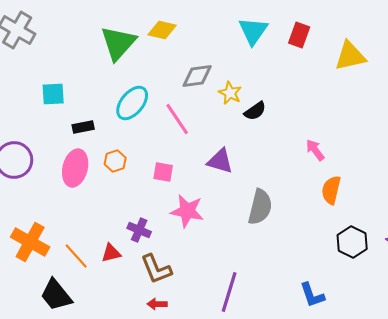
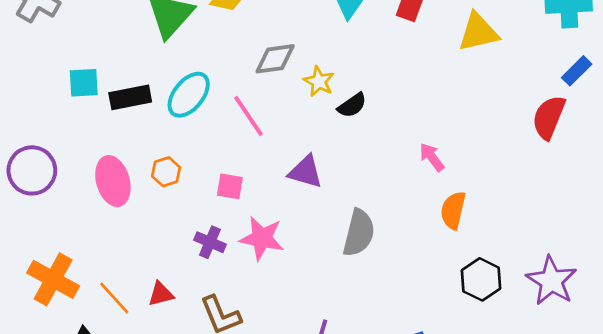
black rectangle: (83, 127) -> (130, 97), moved, size x1.4
pink ellipse: (75, 168) -> (113, 181), turned -30
purple cross: (139, 230) -> (210, 242), moved

